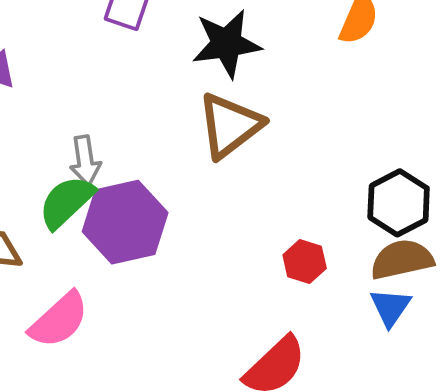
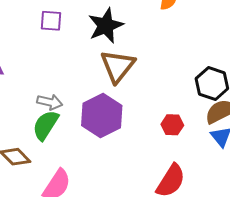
gray arrow: (85, 161) -> (50, 102), turned -55
purple hexagon: (125, 222) -> (102, 116), moved

